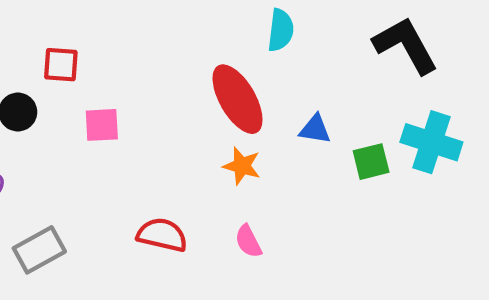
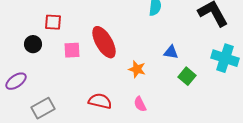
red ellipse: (238, 99) -> (104, 42), moved
green square: (371, 162) -> (187, 76), moved, turned -36

